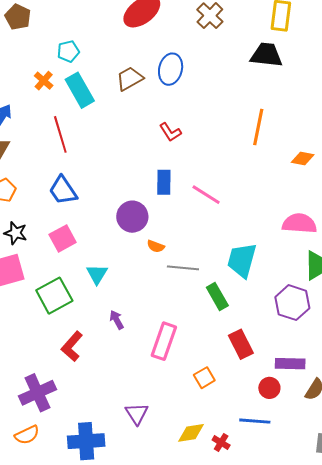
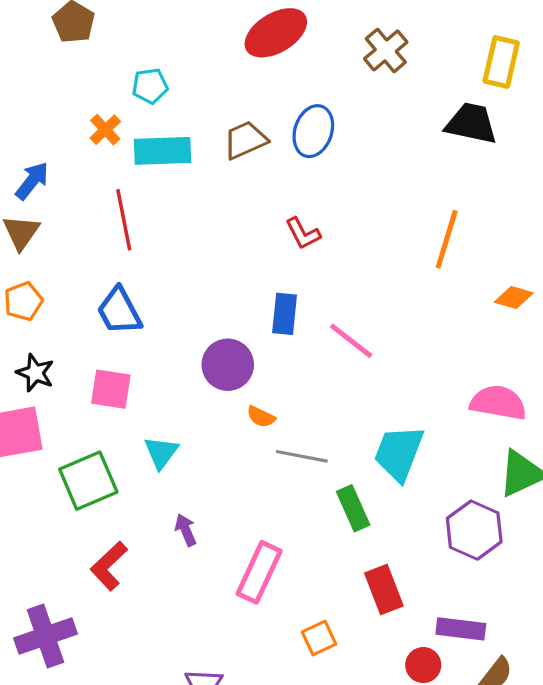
cyan rectangle: (80, 90) -> (162, 151), turned -68
pink square: (63, 238) -> (111, 389), turned 32

